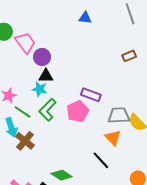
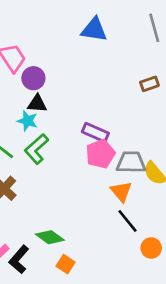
blue triangle: (85, 18) -> (94, 30), size x1.5
pink pentagon: (78, 111) -> (100, 154), moved
black line: (101, 160) -> (128, 221), moved

